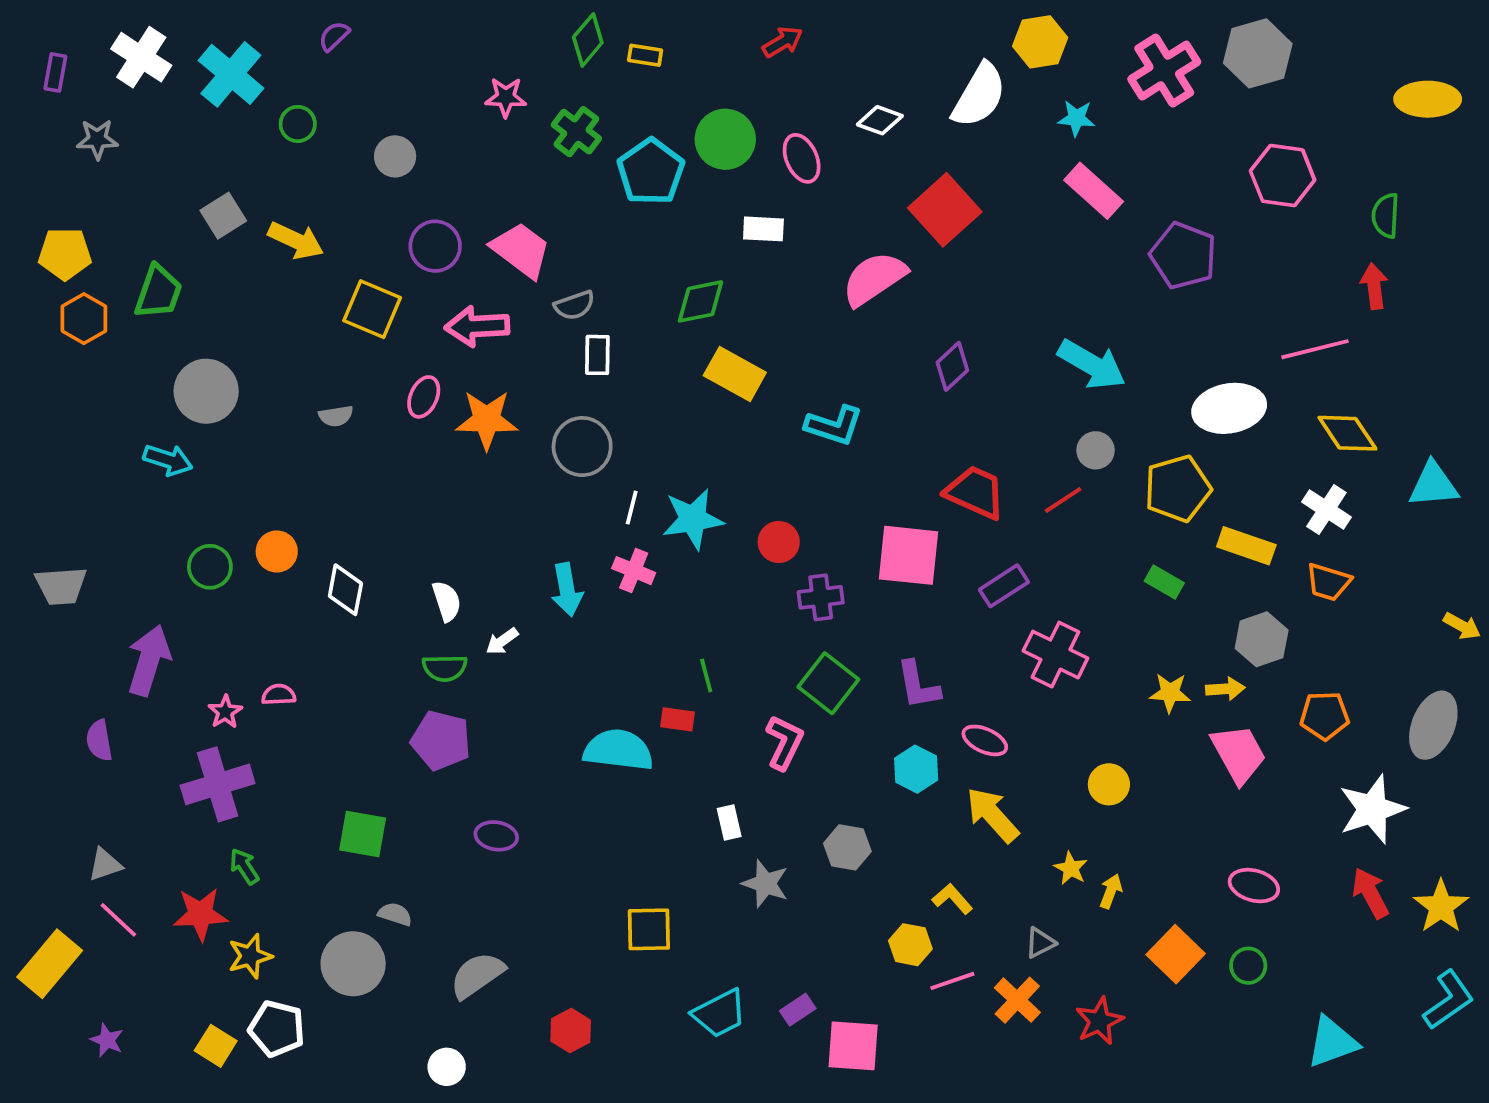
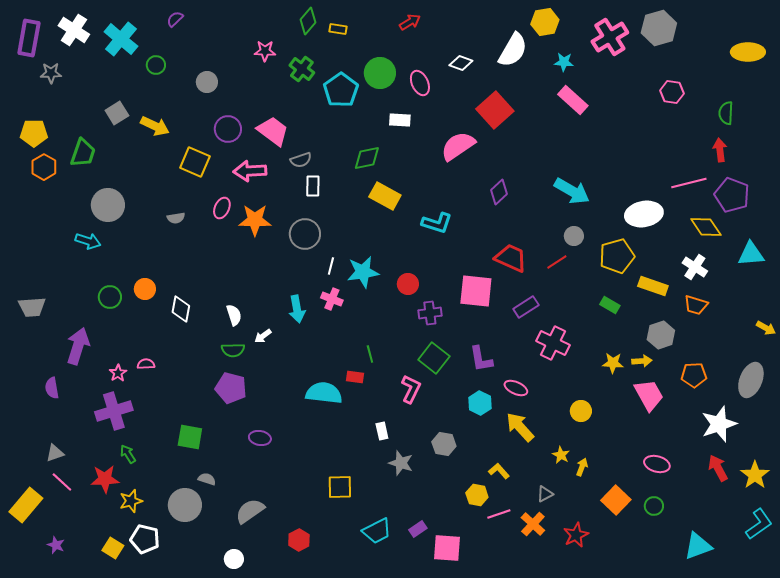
purple rectangle: (55, 72) -> (29, 38), size x1.8
pink hexagon: (1283, 176) -> (672, 92), size x0.7
purple pentagon: (1183, 256) -> (732, 195), moved

